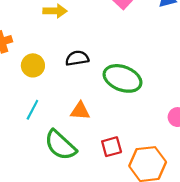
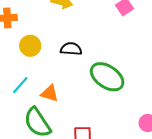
orange triangle: (80, 111) -> (50, 93), moved

